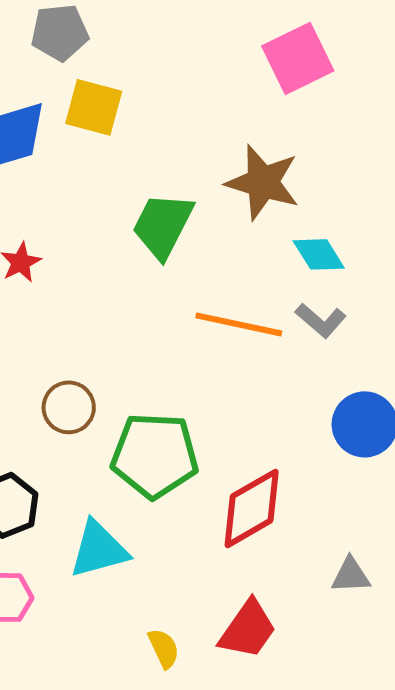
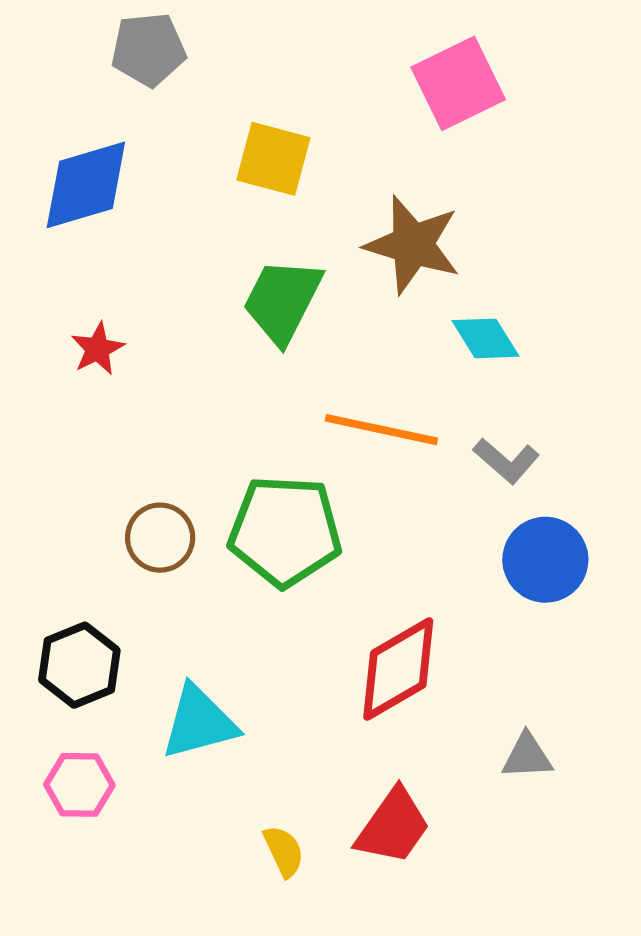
yellow square: (94, 107) -> (273, 159), moved
gray L-shape: (321, 320) -> (506, 461), moved
green pentagon: (155, 455) -> (285, 531), moved

